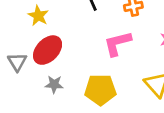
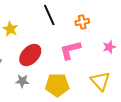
red ellipse: (48, 50) -> (30, 55), moved

